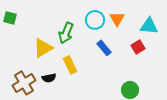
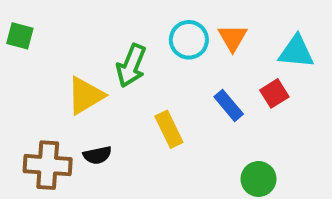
blue rectangle: (104, 48) -> (229, 105), moved
yellow rectangle: (70, 65) -> (169, 129), moved
brown cross: (24, 83) -> (48, 165), turned 35

